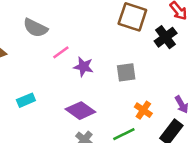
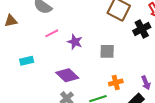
pink line: (61, 52) -> (52, 33), moved
orange cross: (143, 110) -> (116, 83), turned 32

